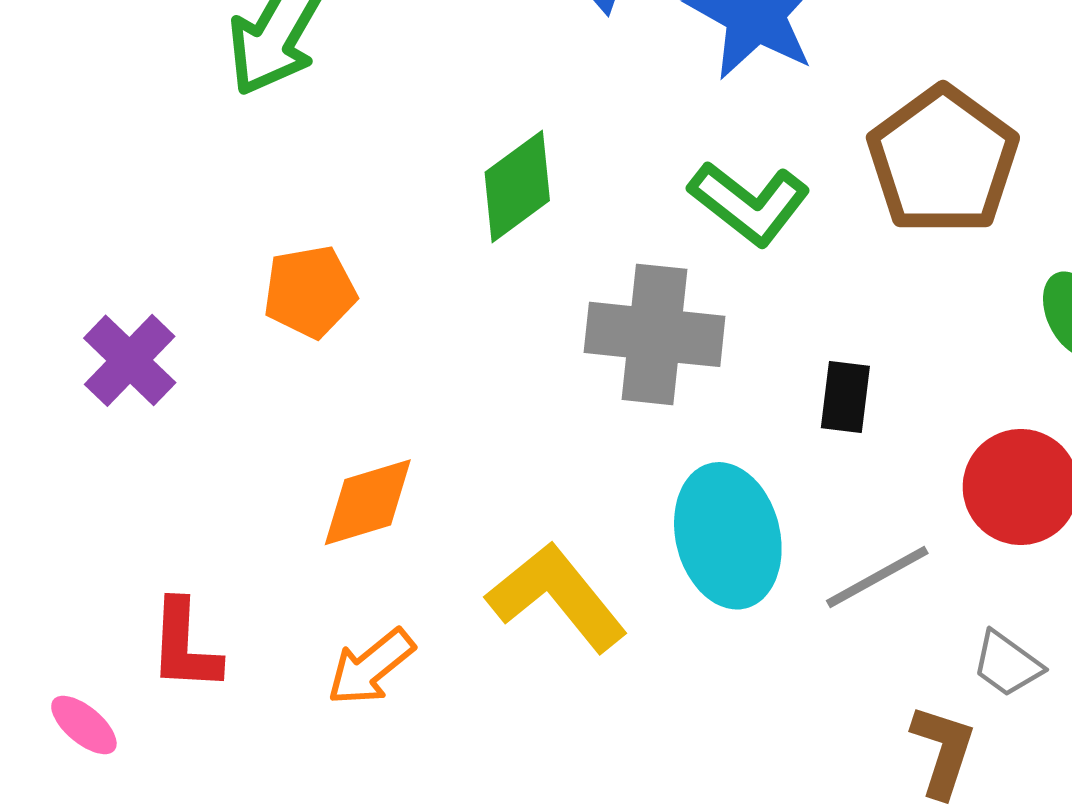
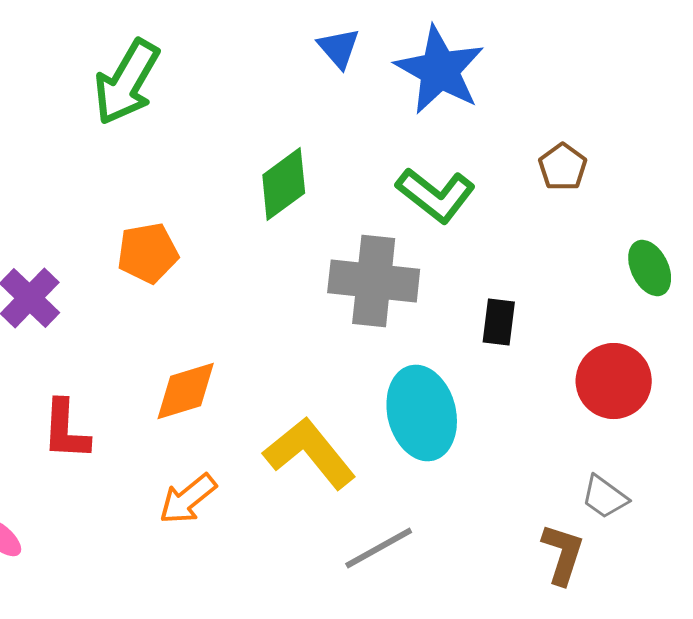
brown pentagon: (943, 160) -> (563, 167), size x0.5
gray line: (877, 577) -> (379, 548), moved
red L-shape: (185, 646) -> (66, 430), moved

